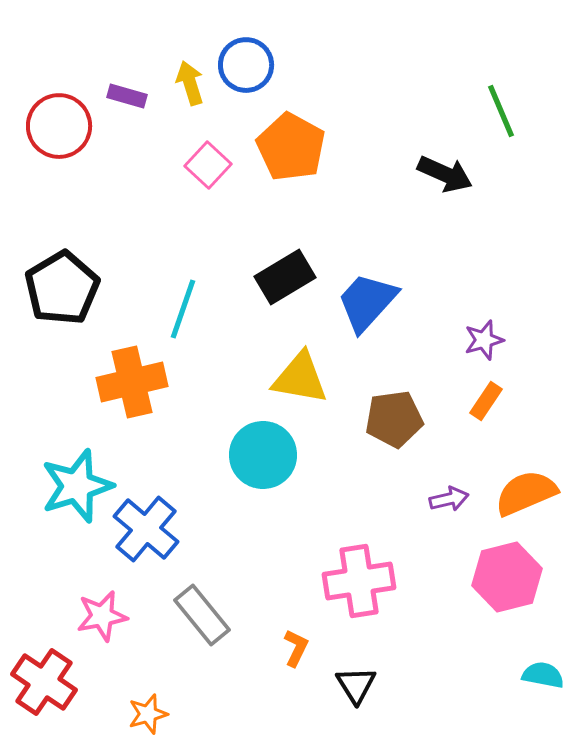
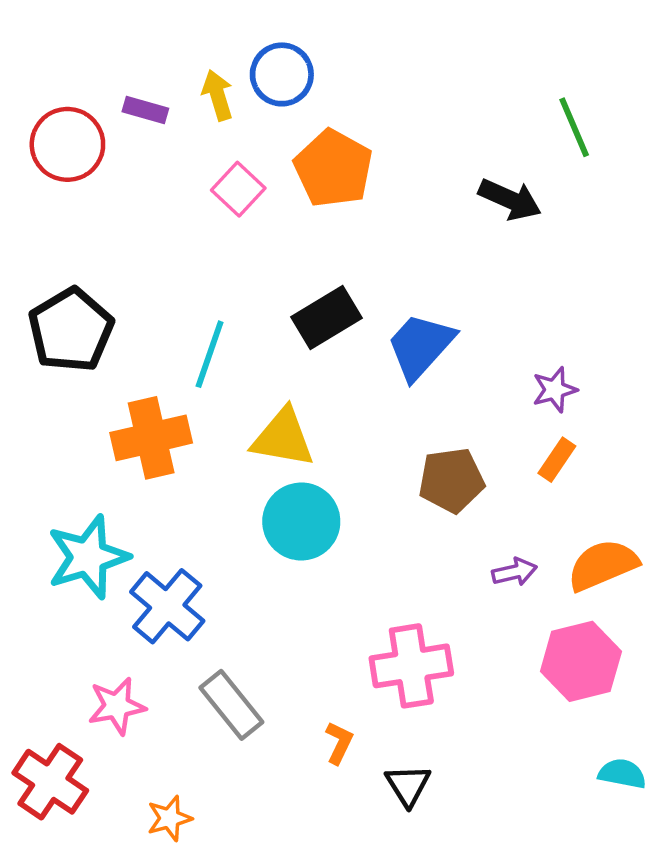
yellow triangle: (300, 378) -> (283, 438), moved

